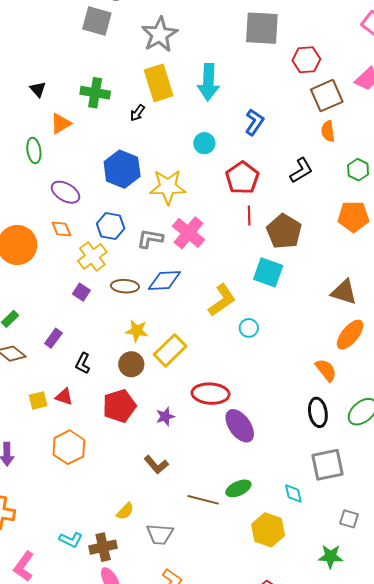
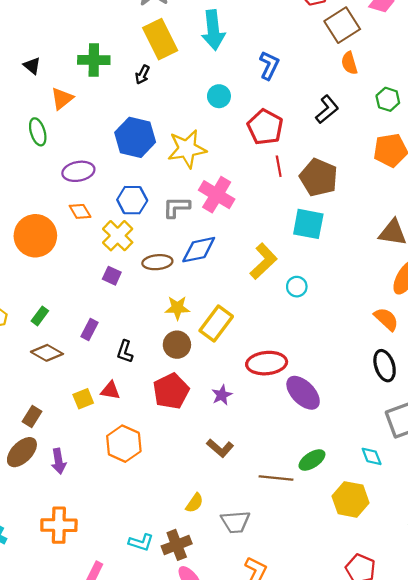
purple ellipse: (65, 192) -> (78, 171), turned -32

